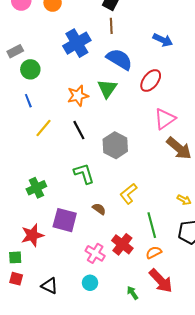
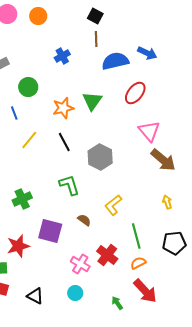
blue cross: (77, 43) -> (62, 56), size x0.6
blue semicircle: (119, 59) -> (115, 61), moved, turned -44
green circle: (30, 69) -> (28, 87), moved
pink triangle: (165, 119) -> (149, 131), turned -35
yellow arrow: (184, 200) -> (167, 202), moved, turned -136

